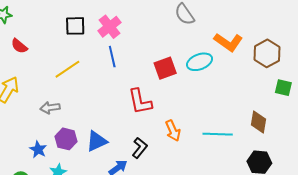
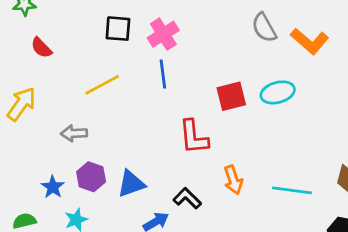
orange L-shape: (228, 42) -> (310, 41), moved
black L-shape: (140, 148) -> (187, 198), turned -90

